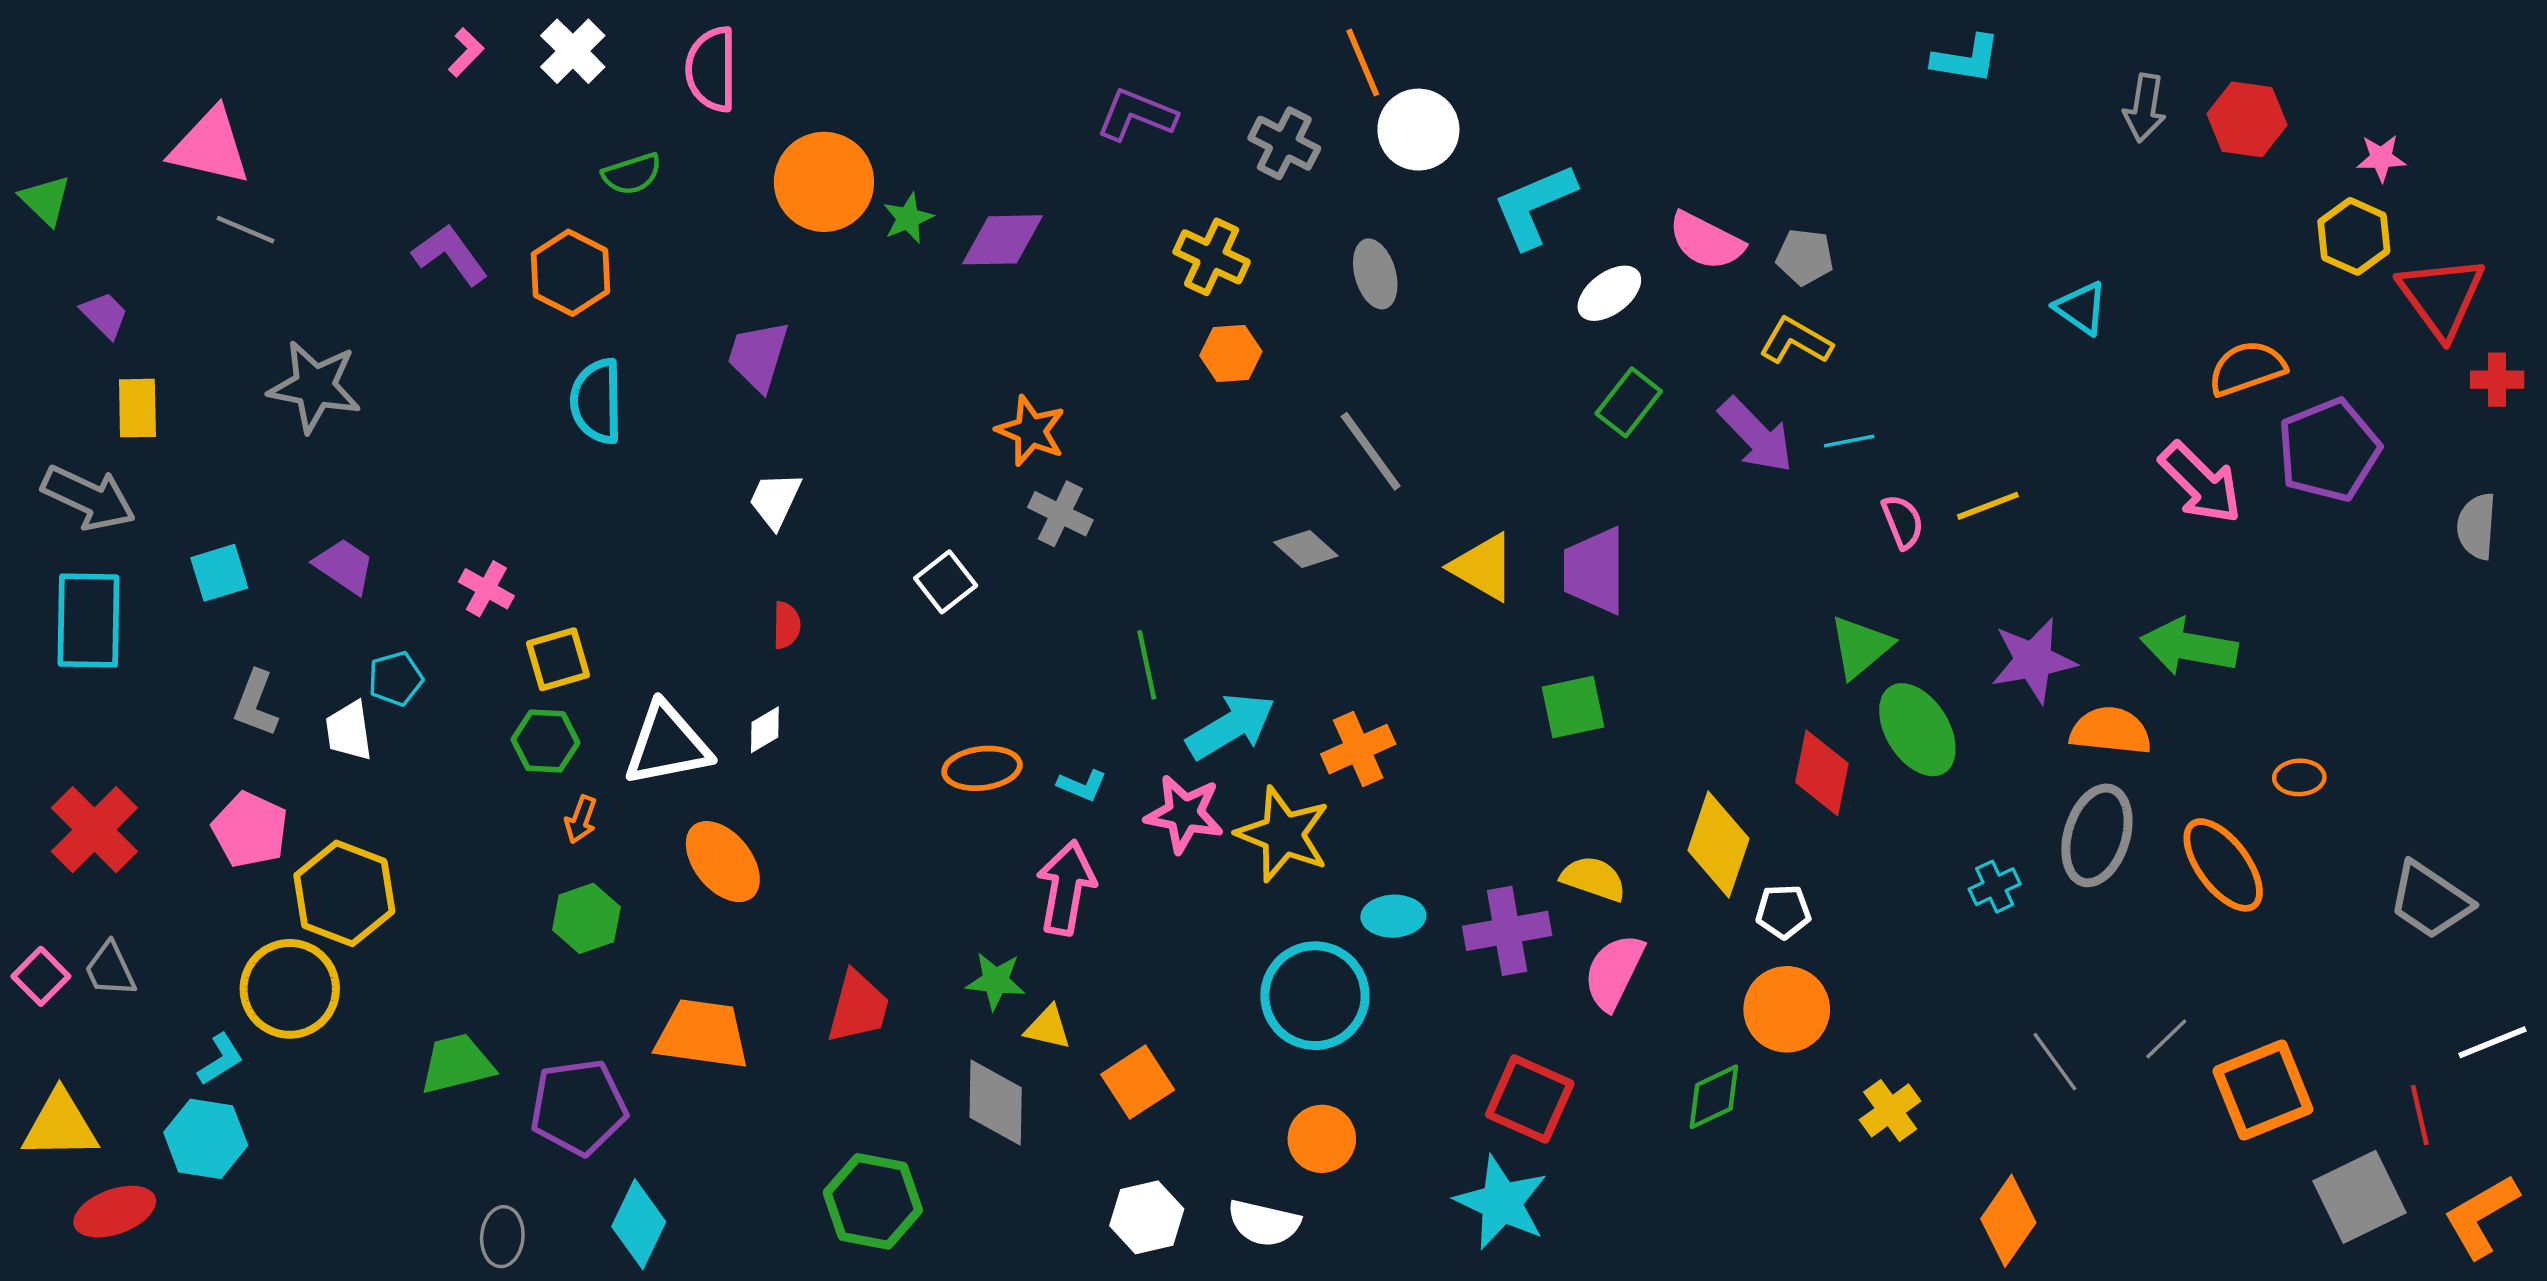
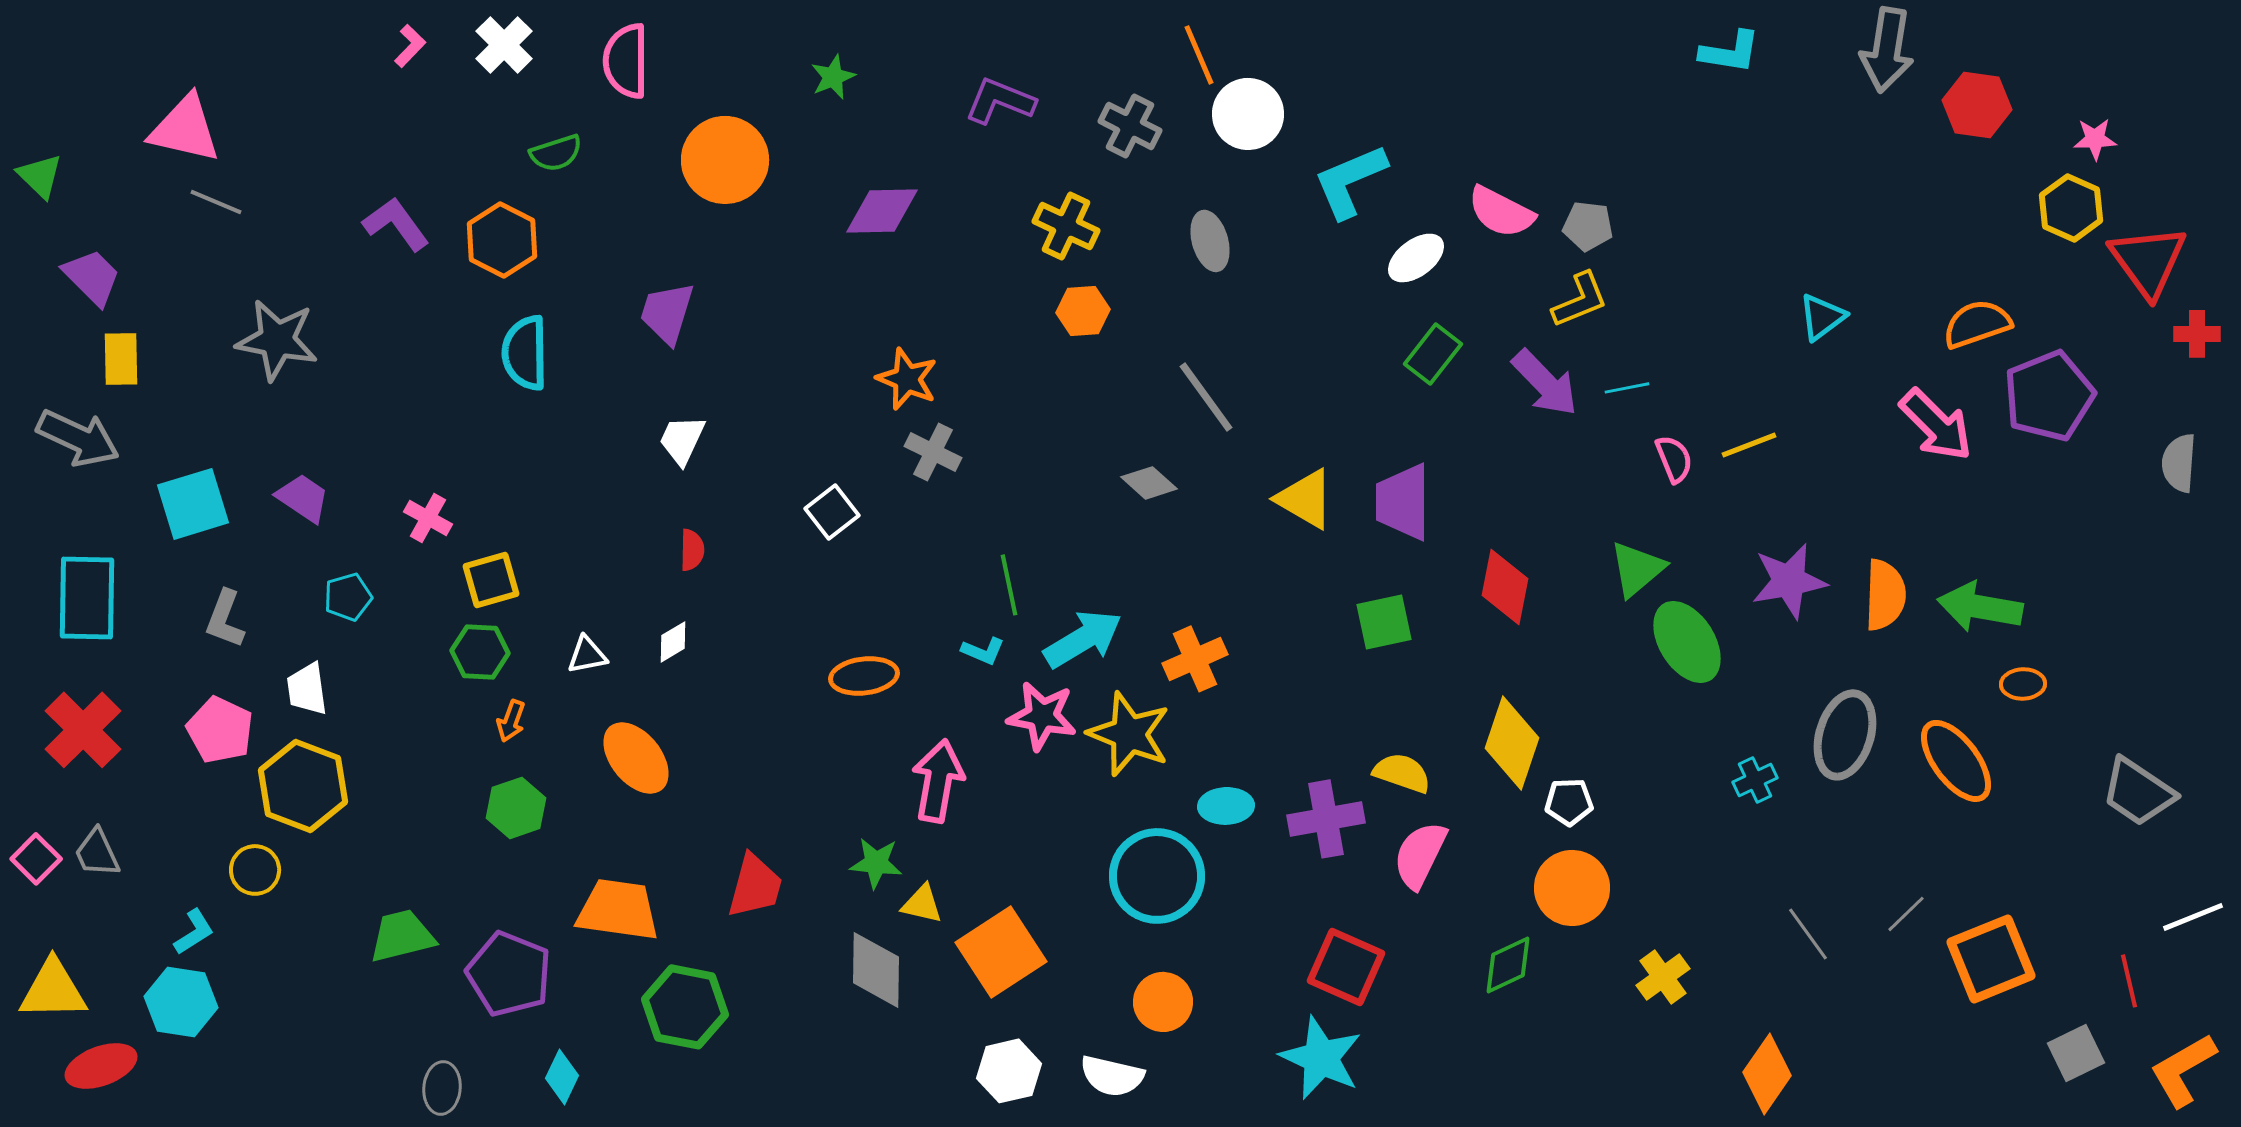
gray arrow: (2145, 108) -> (1887, 50), moved, size x1.4
green star: (908, 218) -> (833, 77), moved
cyan triangle: (2081, 308) -> (1822, 317), moved, turned 48
purple trapezoid: (105, 315) -> (92, 277), size x1.4
yellow L-shape: (1796, 341) -> (1580, 300), turned 128
cyan square: (219, 573) -> (193, 504), size x1.4
cyan rectangle: (89, 621) -> (87, 598), moved
green arrow: (2189, 647) -> (1980, 607), moved
white trapezoid: (349, 731) -> (307, 689), moved
orange semicircle: (2111, 731) -> (1885, 595), moved, turned 86
white triangle: (667, 744) -> (587, 655), size x0.5
red diamond: (1822, 773) -> (1505, 587), moved
cyan L-shape: (1082, 785) -> (983, 651), moved
yellow circle: (290, 989) -> (255, 870), size x0.6
orange square: (1138, 1082) -> (1001, 952), size x1.4
purple pentagon: (578, 1107) -> (509, 974), turned 30
gray square: (2360, 1197) -> (2076, 1053), size x0.7
green hexagon: (873, 1201) -> (685, 1007), moved
cyan diamond: (639, 1224) -> (562, 1077), size x0.7

